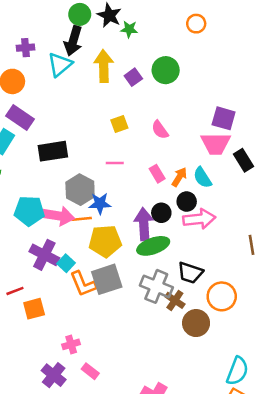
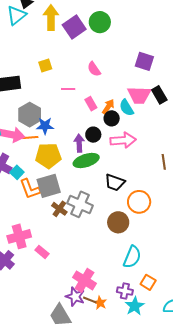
purple square: (133, 77) -> (74, 27), size x1.6
yellow square: (119, 124) -> (45, 65), moved
pink trapezoid: (216, 144) -> (139, 95), moved
pink line: (115, 163) -> (68, 89), moved
black circle: (187, 202) -> (112, 118), moved
purple arrow: (144, 224) -> (79, 143), size x0.7
gray cross: (156, 286) -> (80, 204), moved
brown cross: (175, 300) -> (59, 209), moved
pink cross: (71, 344) -> (19, 236), size x1.6
pink rectangle: (90, 371) -> (42, 252), moved
cyan semicircle: (237, 371) -> (132, 257), moved

